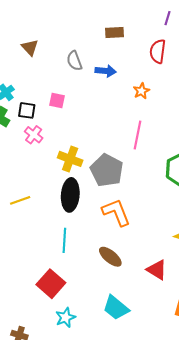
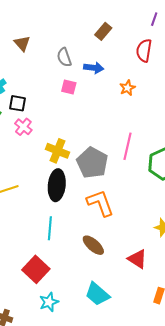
brown rectangle: (115, 32) -> (103, 31), turned -48
pink square: (57, 101) -> (69, 87), moved
pink line: (137, 135) -> (128, 146), moved

